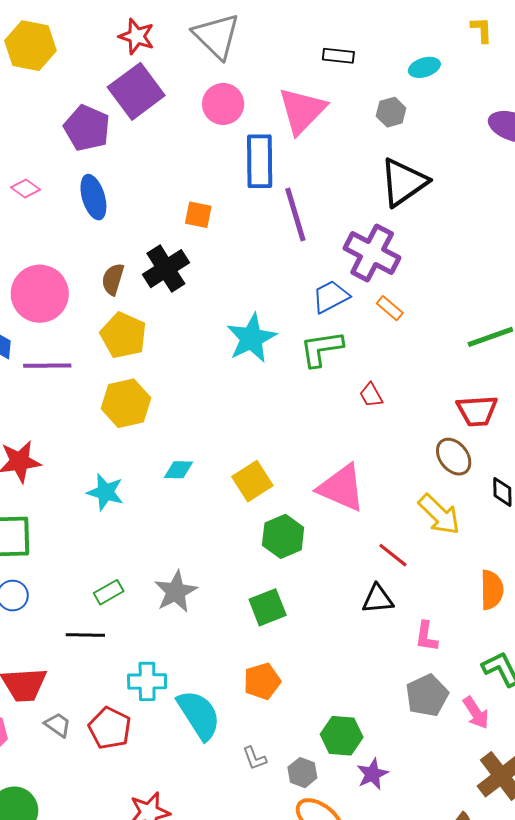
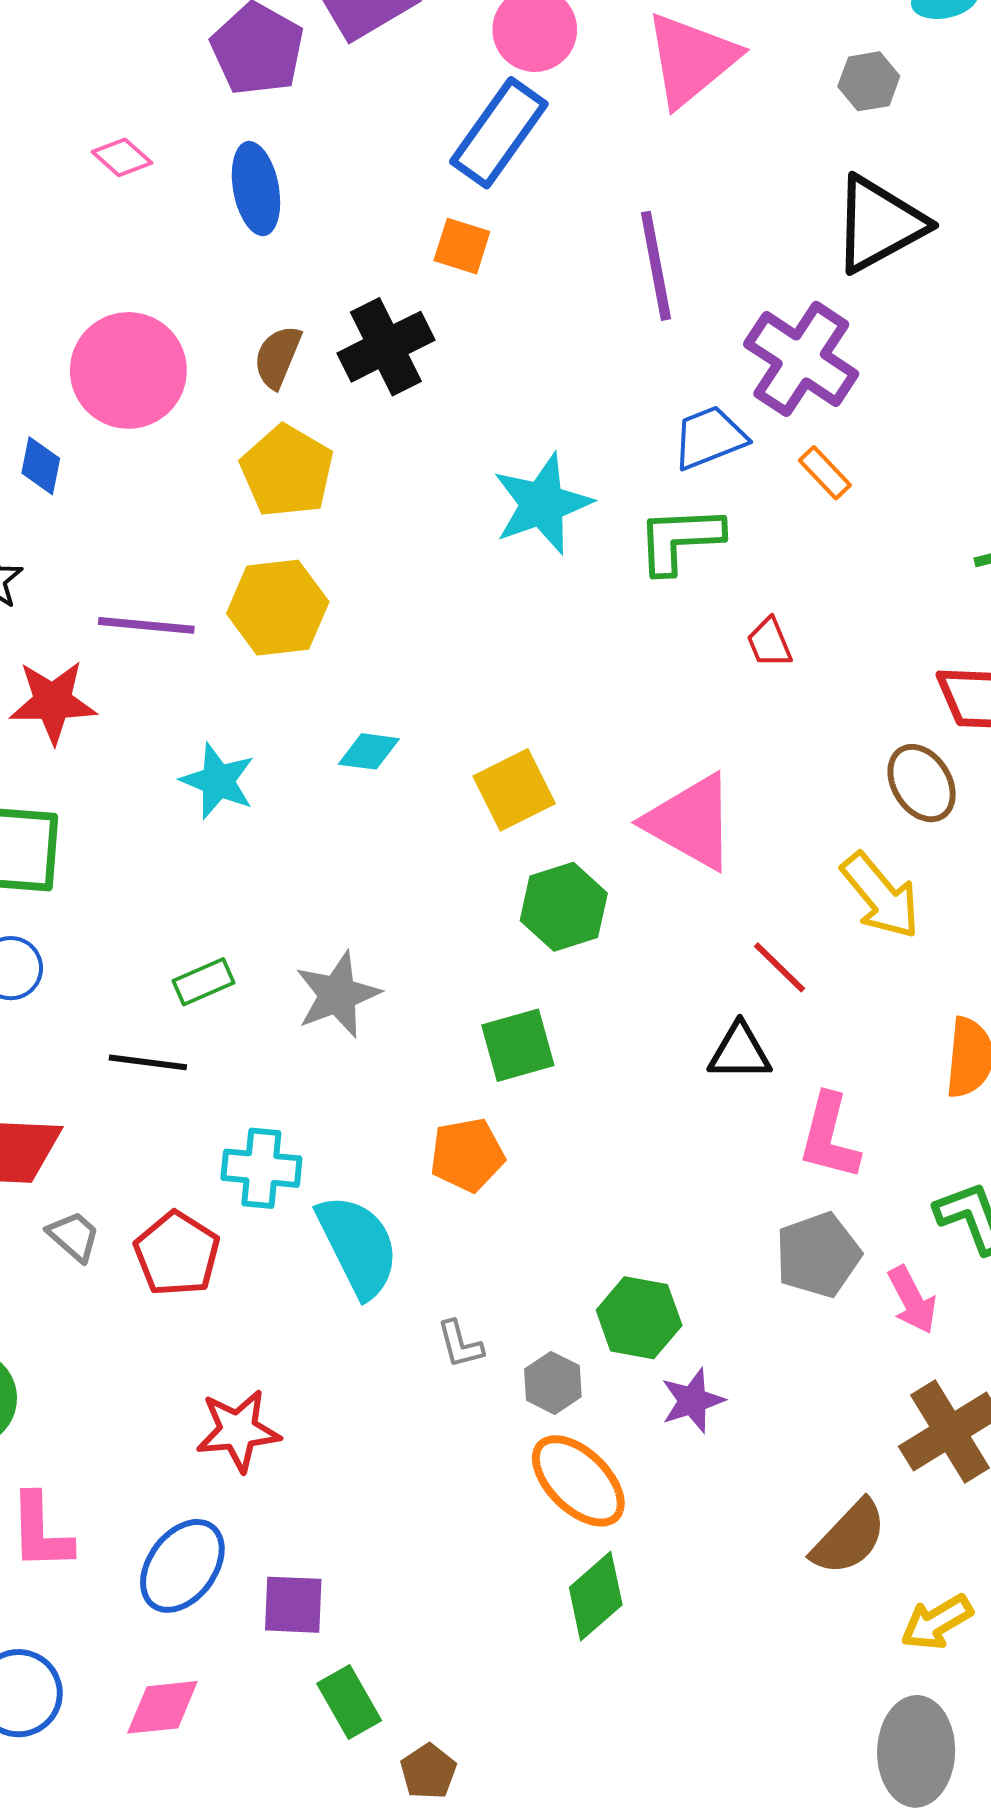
blue rectangle: (260, 161) -> (499, 133), moved, turned 30
purple line: (47, 366) -> (146, 625), moved
pink L-shape: (426, 636) -> (829, 1137), size x1.4
orange pentagon: (262, 681) -> (467, 1155), moved

